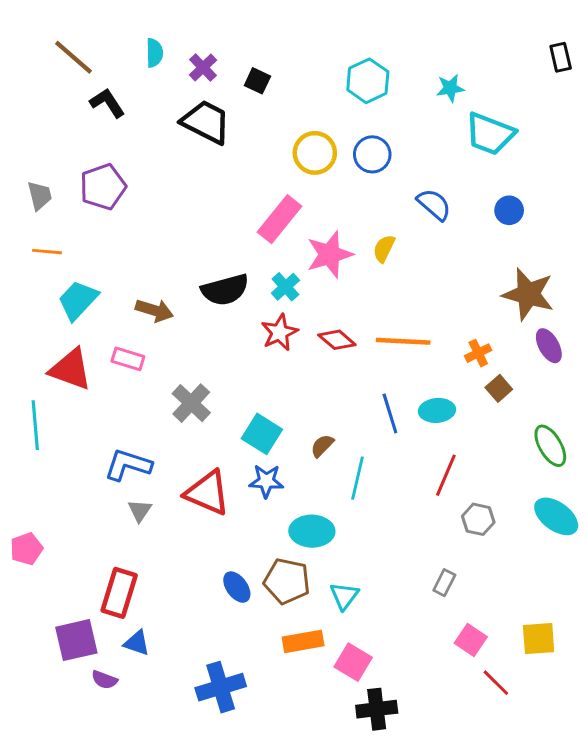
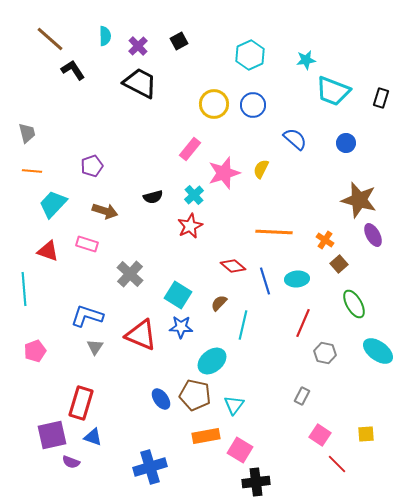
black rectangle: (561, 57) -> (381, 98), moved, turned 30
black square: (257, 81) -> (179, 41), moved, turned 36
purple pentagon: (103, 187) -> (92, 166), moved, size x0.7
pink rectangle: (280, 219) -> (190, 149), size x0.7
black semicircle: (225, 290) -> (153, 197), size x0.6
red diamond: (337, 340) -> (233, 266), moved
orange cross: (478, 353) -> (325, 240), turned -30
red triangle: (71, 369) -> (48, 251), size x0.7
green ellipse: (550, 446) -> (354, 304), moved
cyan ellipse: (312, 531) -> (212, 361), turned -40
pink pentagon: (26, 549) -> (35, 351), moved
yellow square: (539, 639) -> (366, 434), size x0.7

